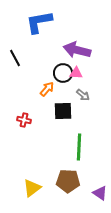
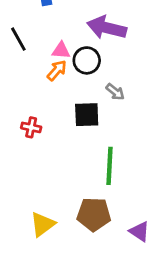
pink triangle: (76, 73) -> (61, 50), moved
orange arrow: (47, 89) -> (57, 70), moved

